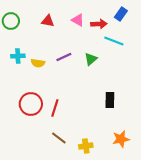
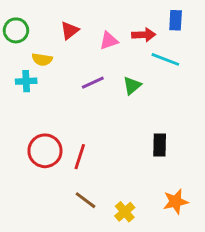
blue rectangle: (121, 14) -> (176, 20), turned -32
pink triangle: (78, 20) -> (109, 41), moved, turned -48
red triangle: (48, 21) -> (70, 30), turned -48
yellow semicircle: (38, 63) -> (42, 59), moved
yellow cross: (86, 146) -> (125, 212), turned -32

